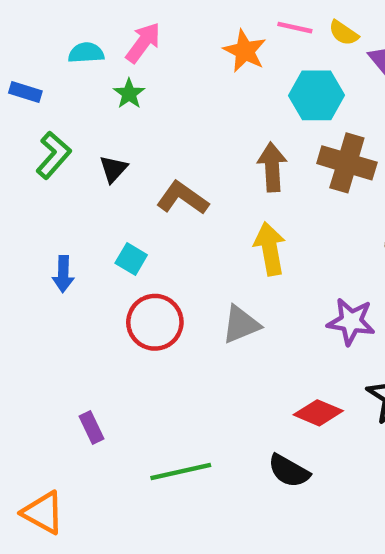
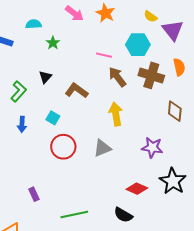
pink line: (295, 28) -> (104, 55), moved
pink arrow: (143, 43) -> (74, 14), moved, turned 90
orange star: (245, 51) -> (105, 13), moved
green L-shape: (53, 155) -> (19, 91), moved
brown arrow: (272, 167) -> (117, 77), turned -35

